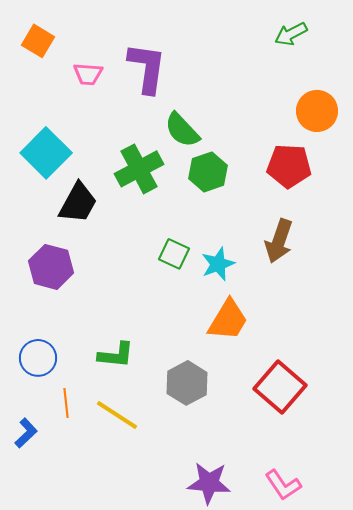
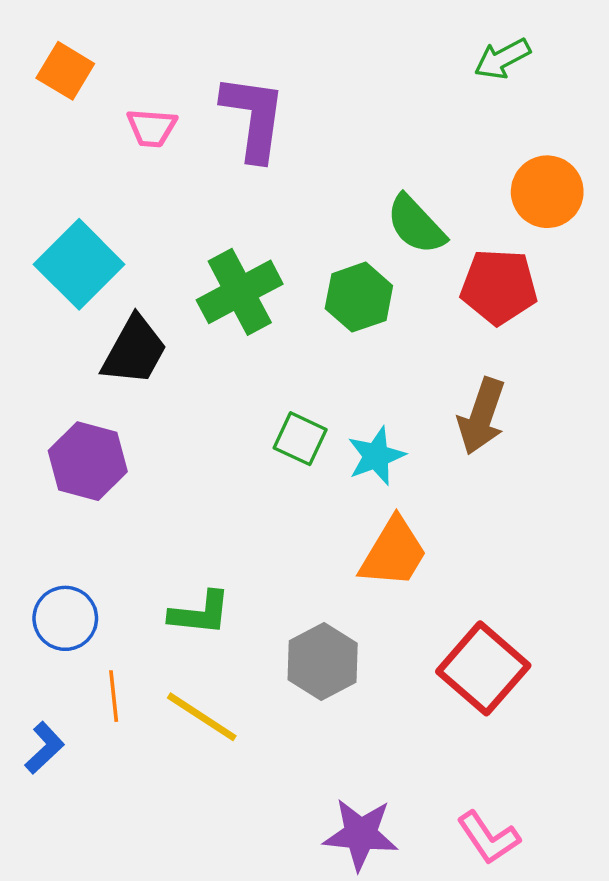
green semicircle: (182, 130) -> (416, 225), moved

